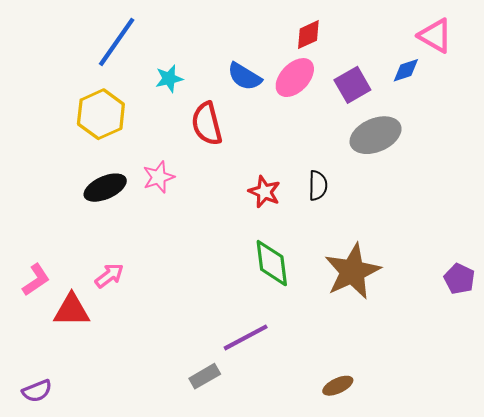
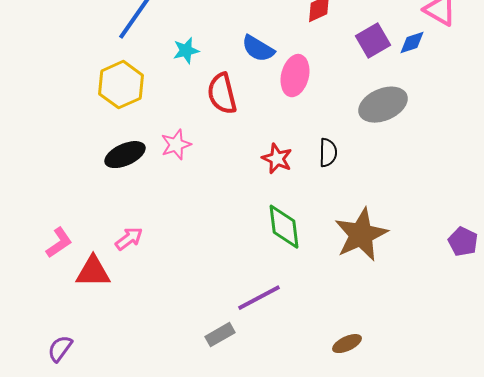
pink ellipse: (295, 78) -> (295, 76), moved, turned -30
purple square: (352, 85) -> (373, 41), moved
purple semicircle: (37, 391) -> (60, 349), turned 148

